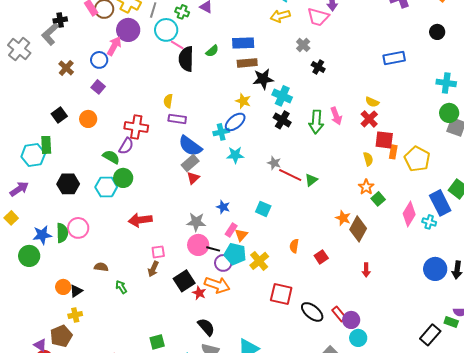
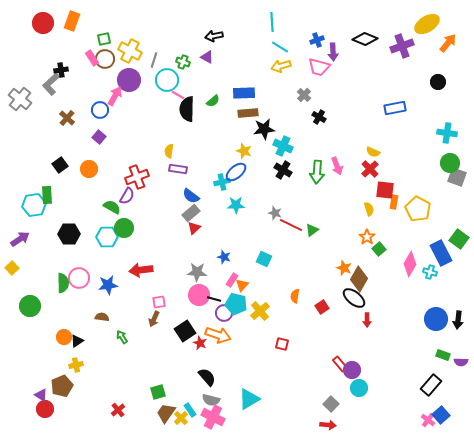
red cross: (136, 127) -> (137, 177), turned -30
blue semicircle: (190, 146) -> (191, 196), size x0.7
blue star: (42, 235) -> (108, 285), moved
red square: (281, 294) -> (282, 344), size x0.6
black ellipse: (312, 312) -> (354, 298), moved
green rectangle: (451, 322) -> (443, 355), moved

